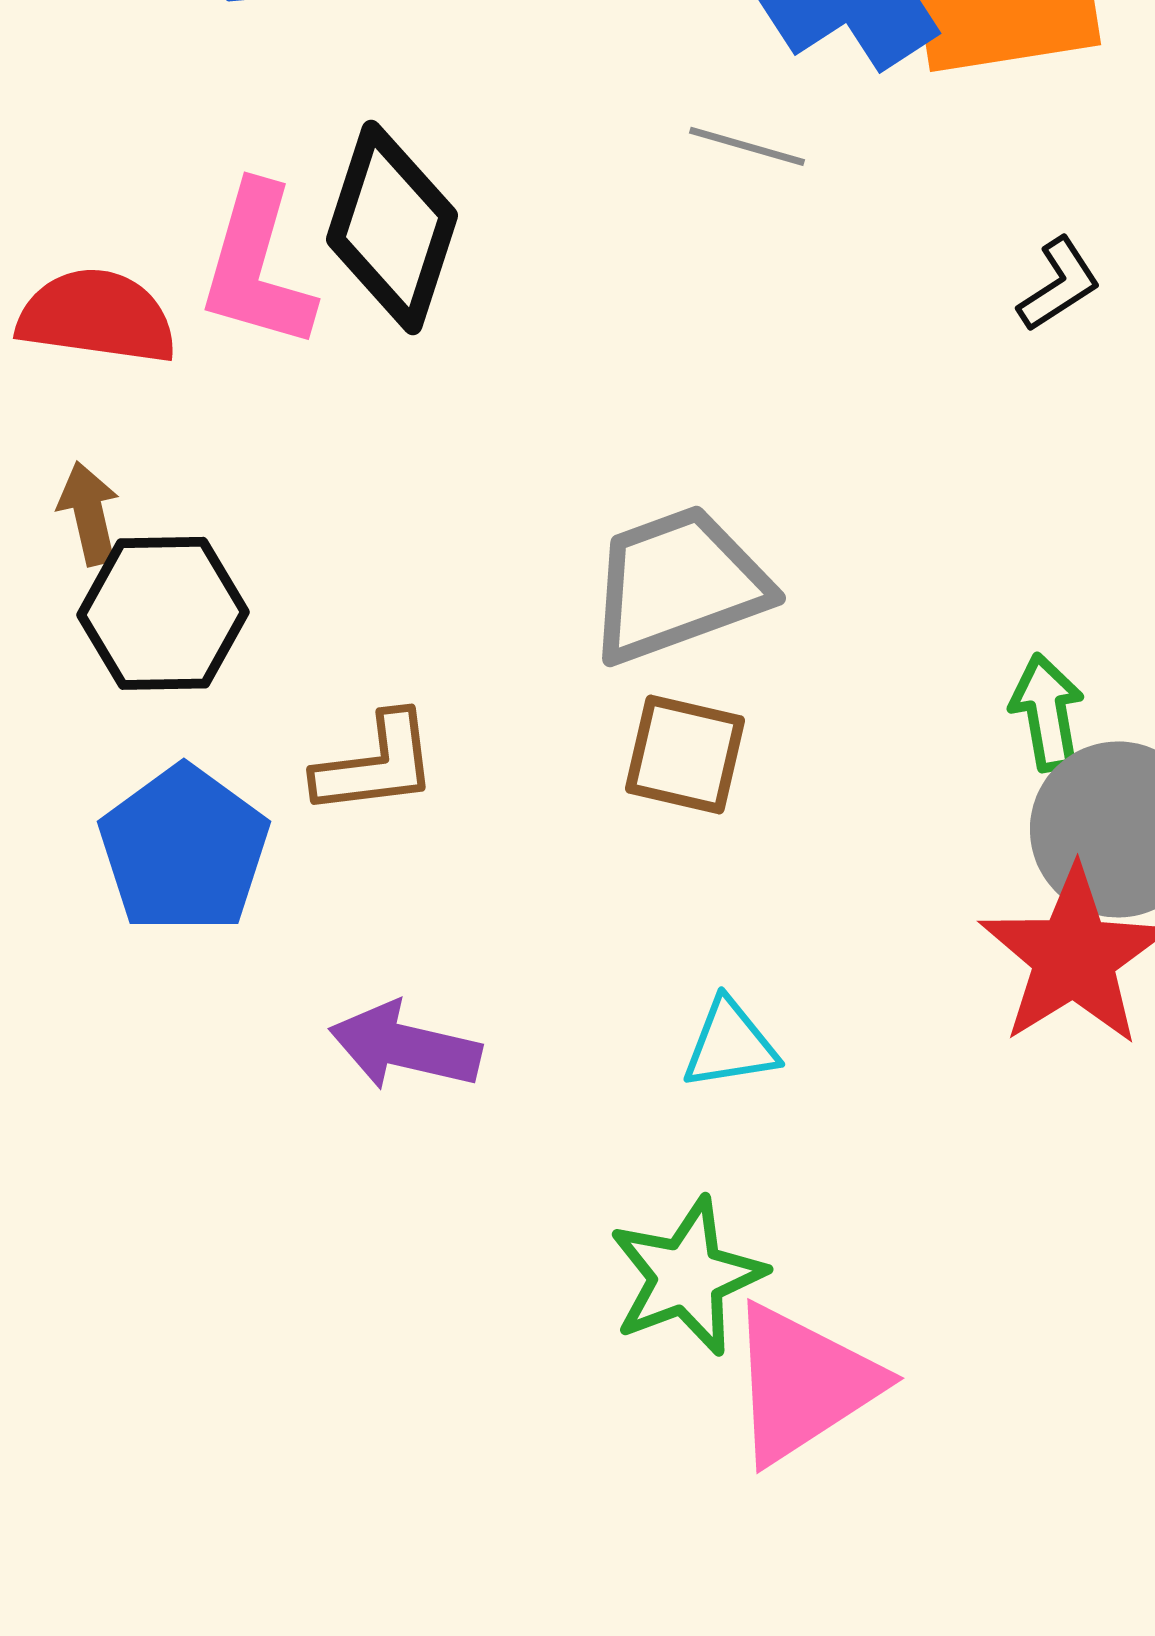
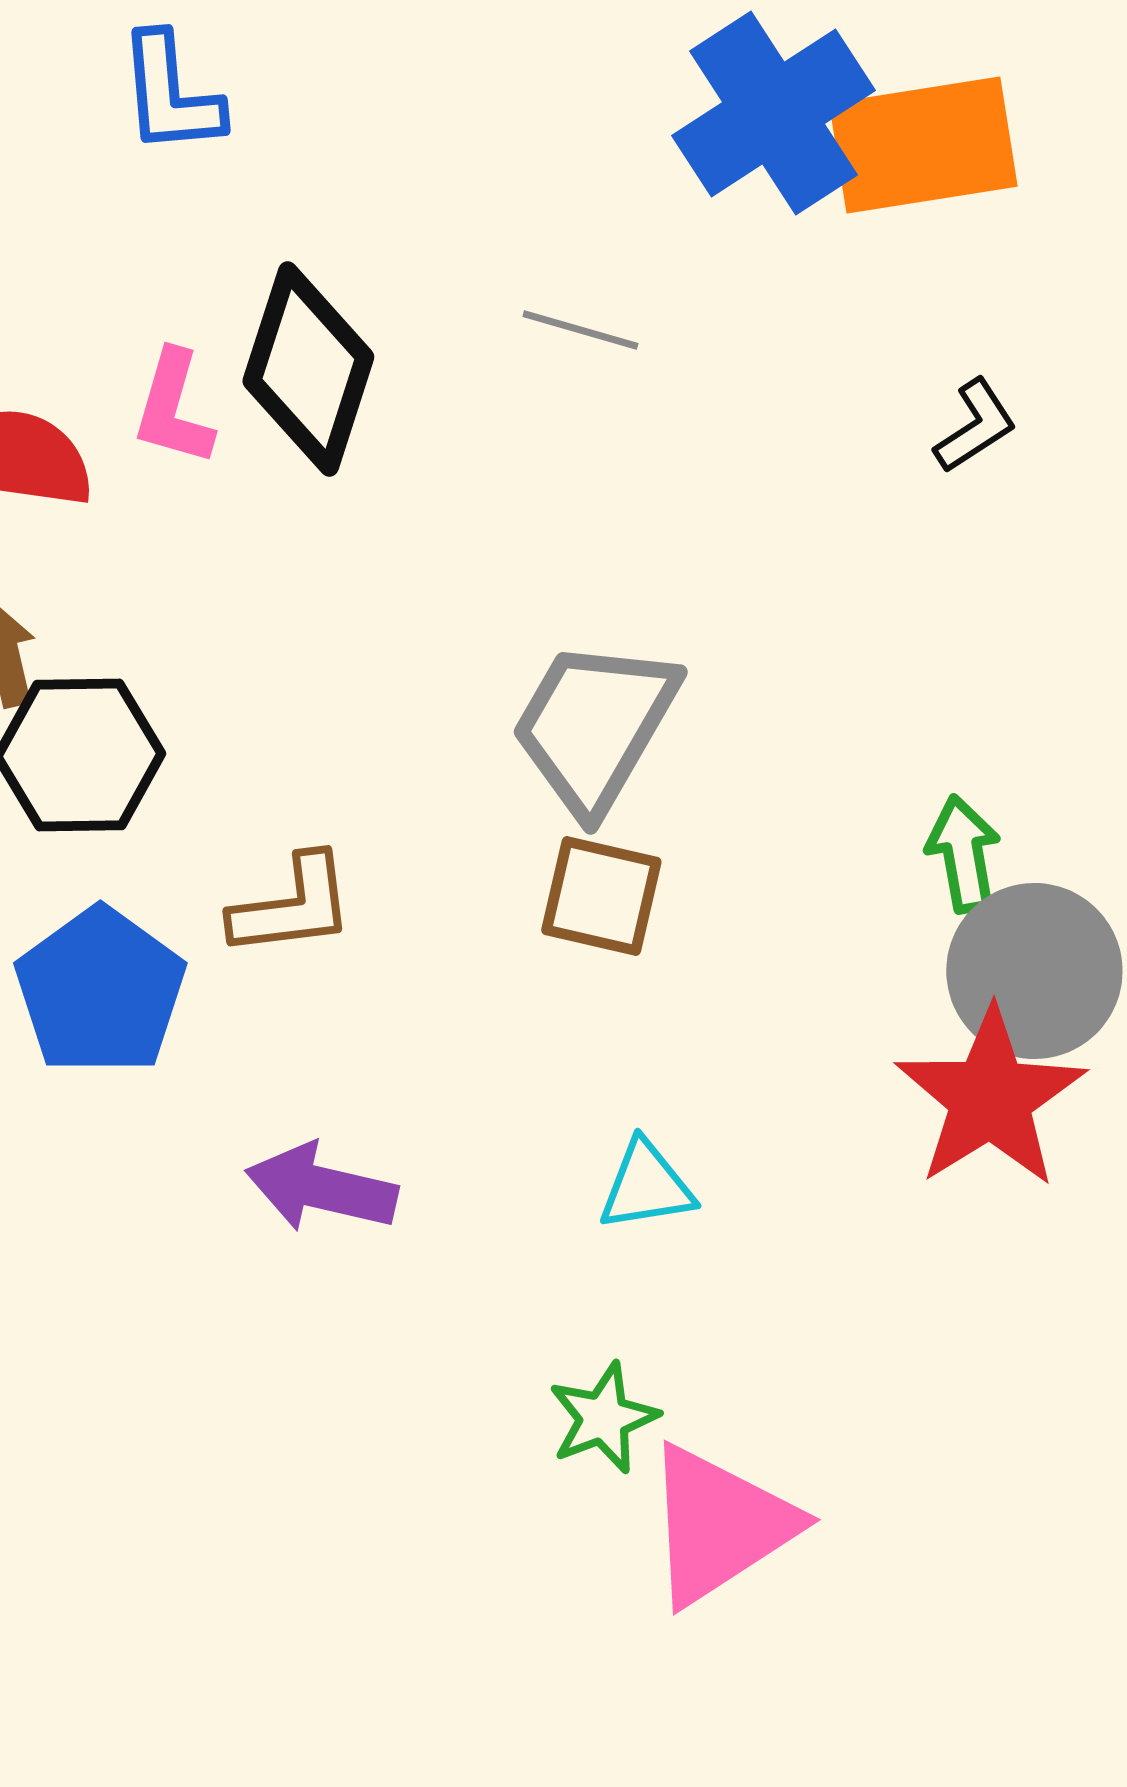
gray line: (747, 146) -> (580, 330), moved
pink L-shape: (257, 266) -> (173, 408), size x0.7
gray trapezoid: (678, 584) -> (594, 726), turned -40
green star: (687, 1276) -> (603, 1418), size x0.7

